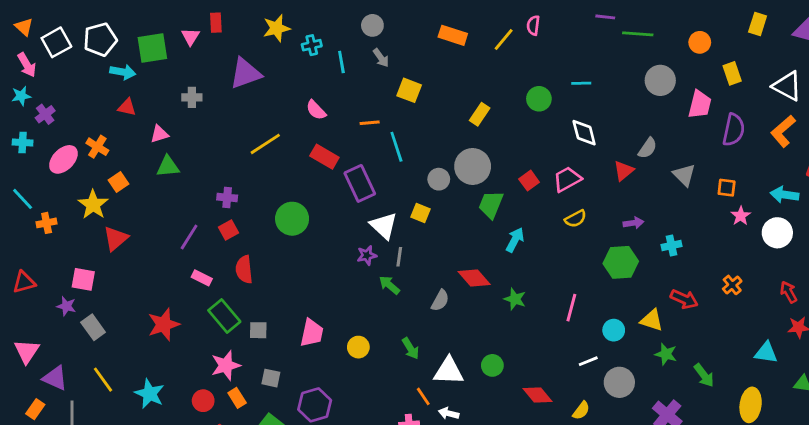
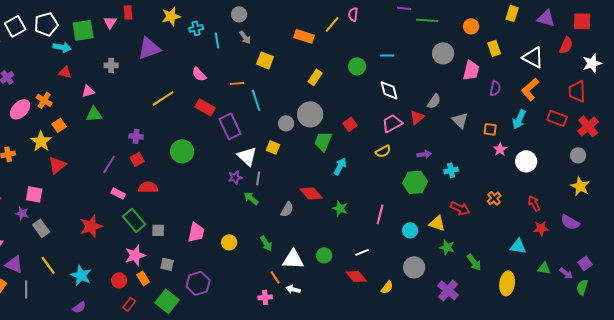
orange rectangle: (453, 35) -> (304, 36), moved
purple semicircle: (734, 130) -> (495, 88), size x0.7
pink trapezoid: (567, 179) -> (392, 123), moved
cyan arrow: (784, 195) -> (519, 119), moved, turned -72
red semicircle: (244, 269) -> (148, 187), turned 96
white line: (588, 361) -> (362, 252), moved

